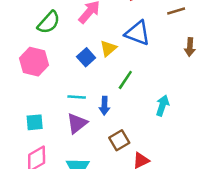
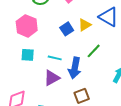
blue arrow: (104, 106) -> (75, 68), size x1.5
cyan square: (35, 122) -> (28, 55), moved

